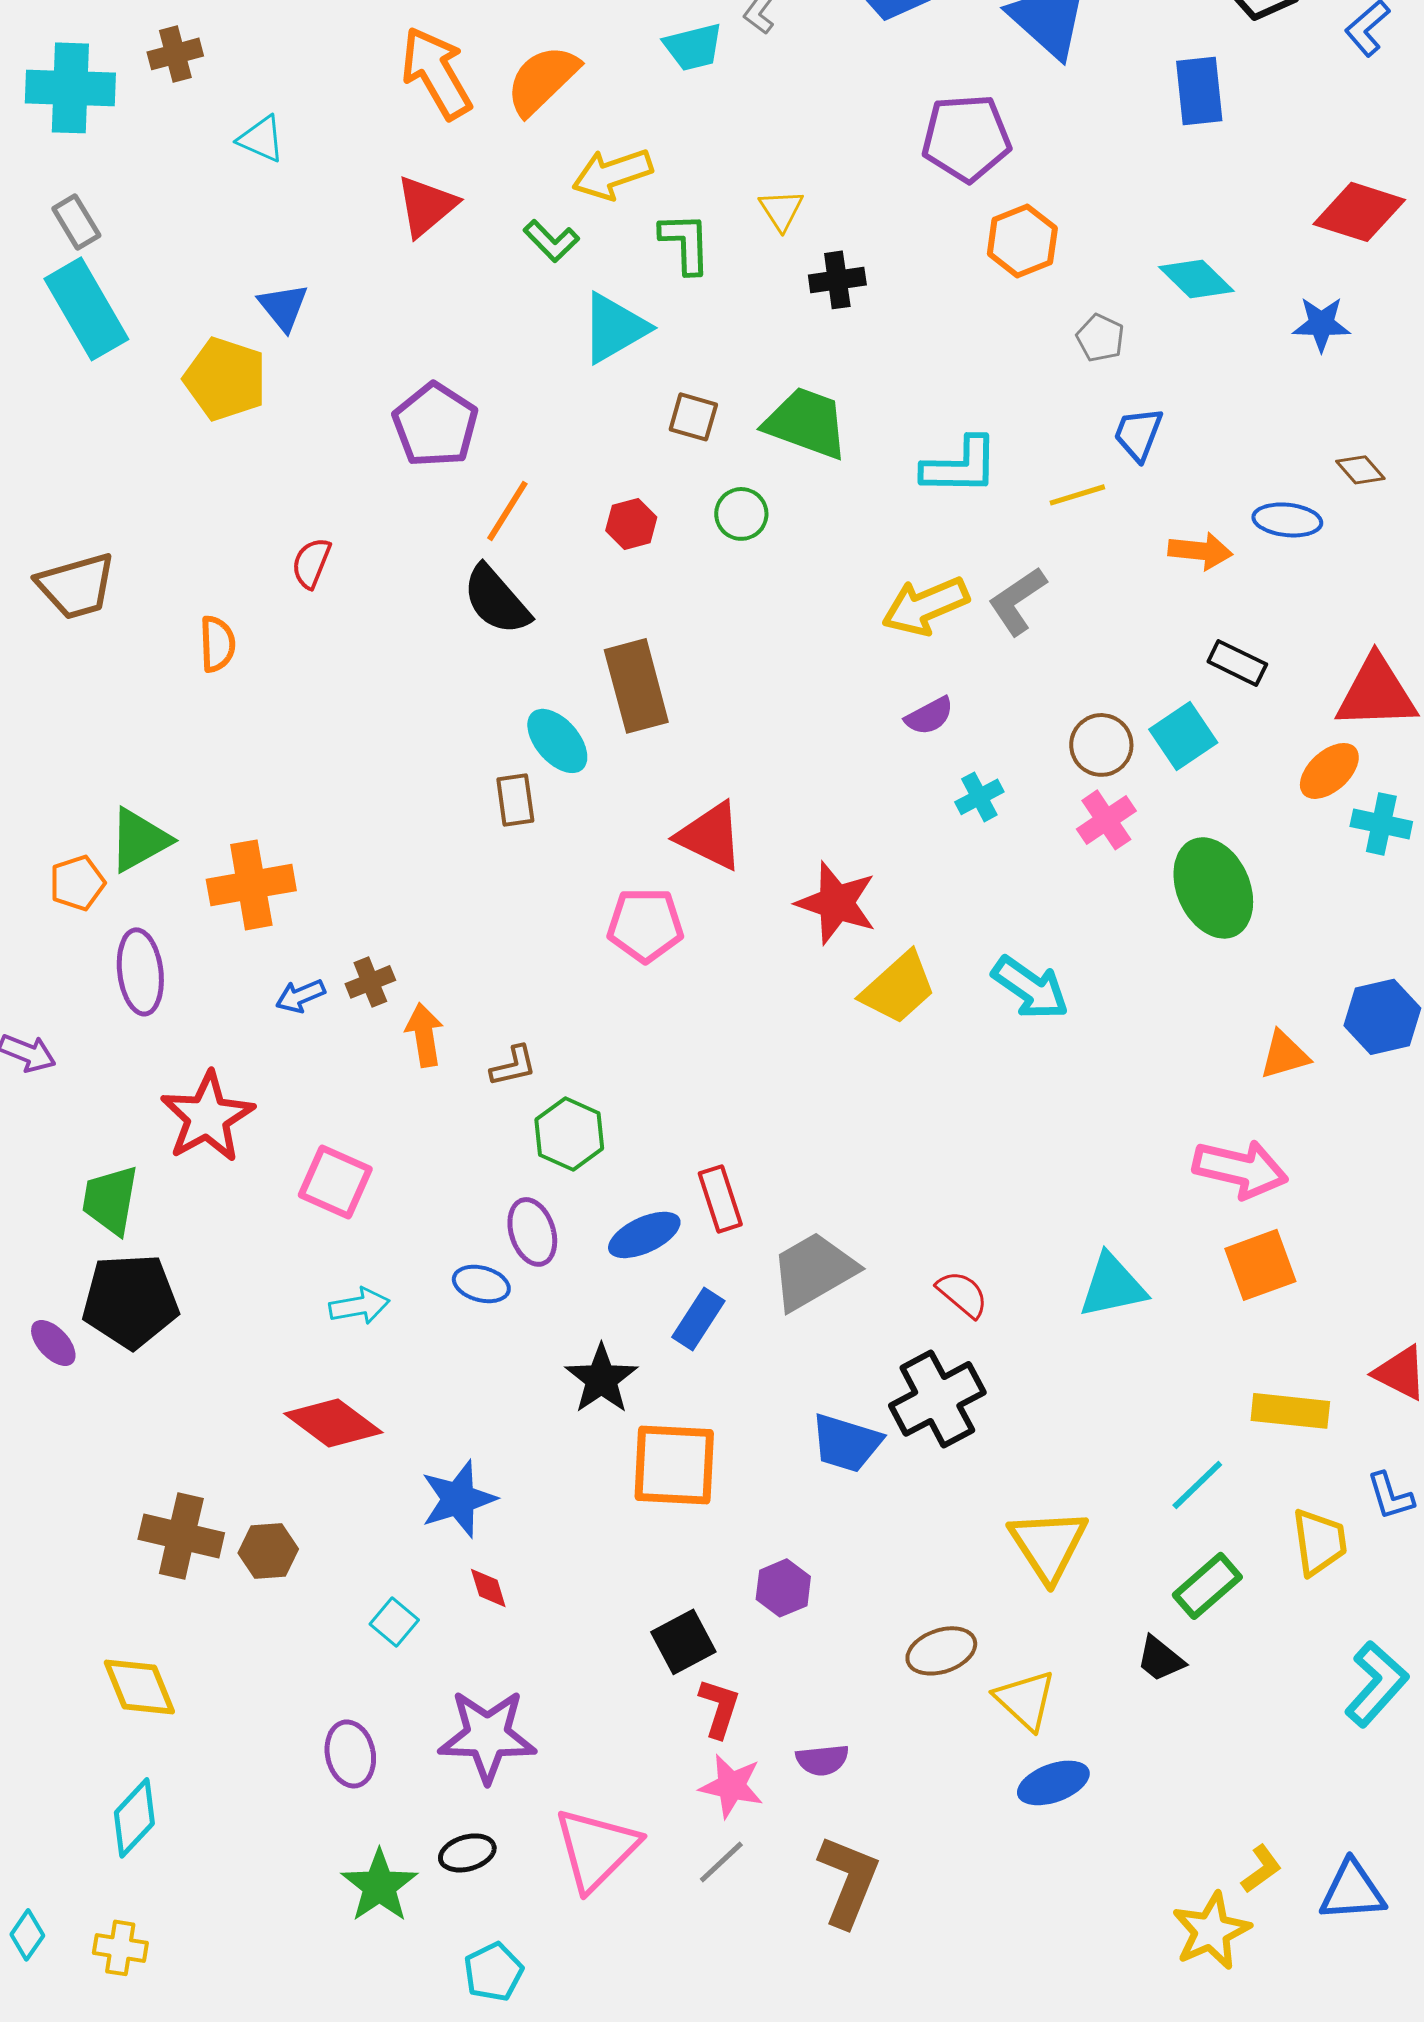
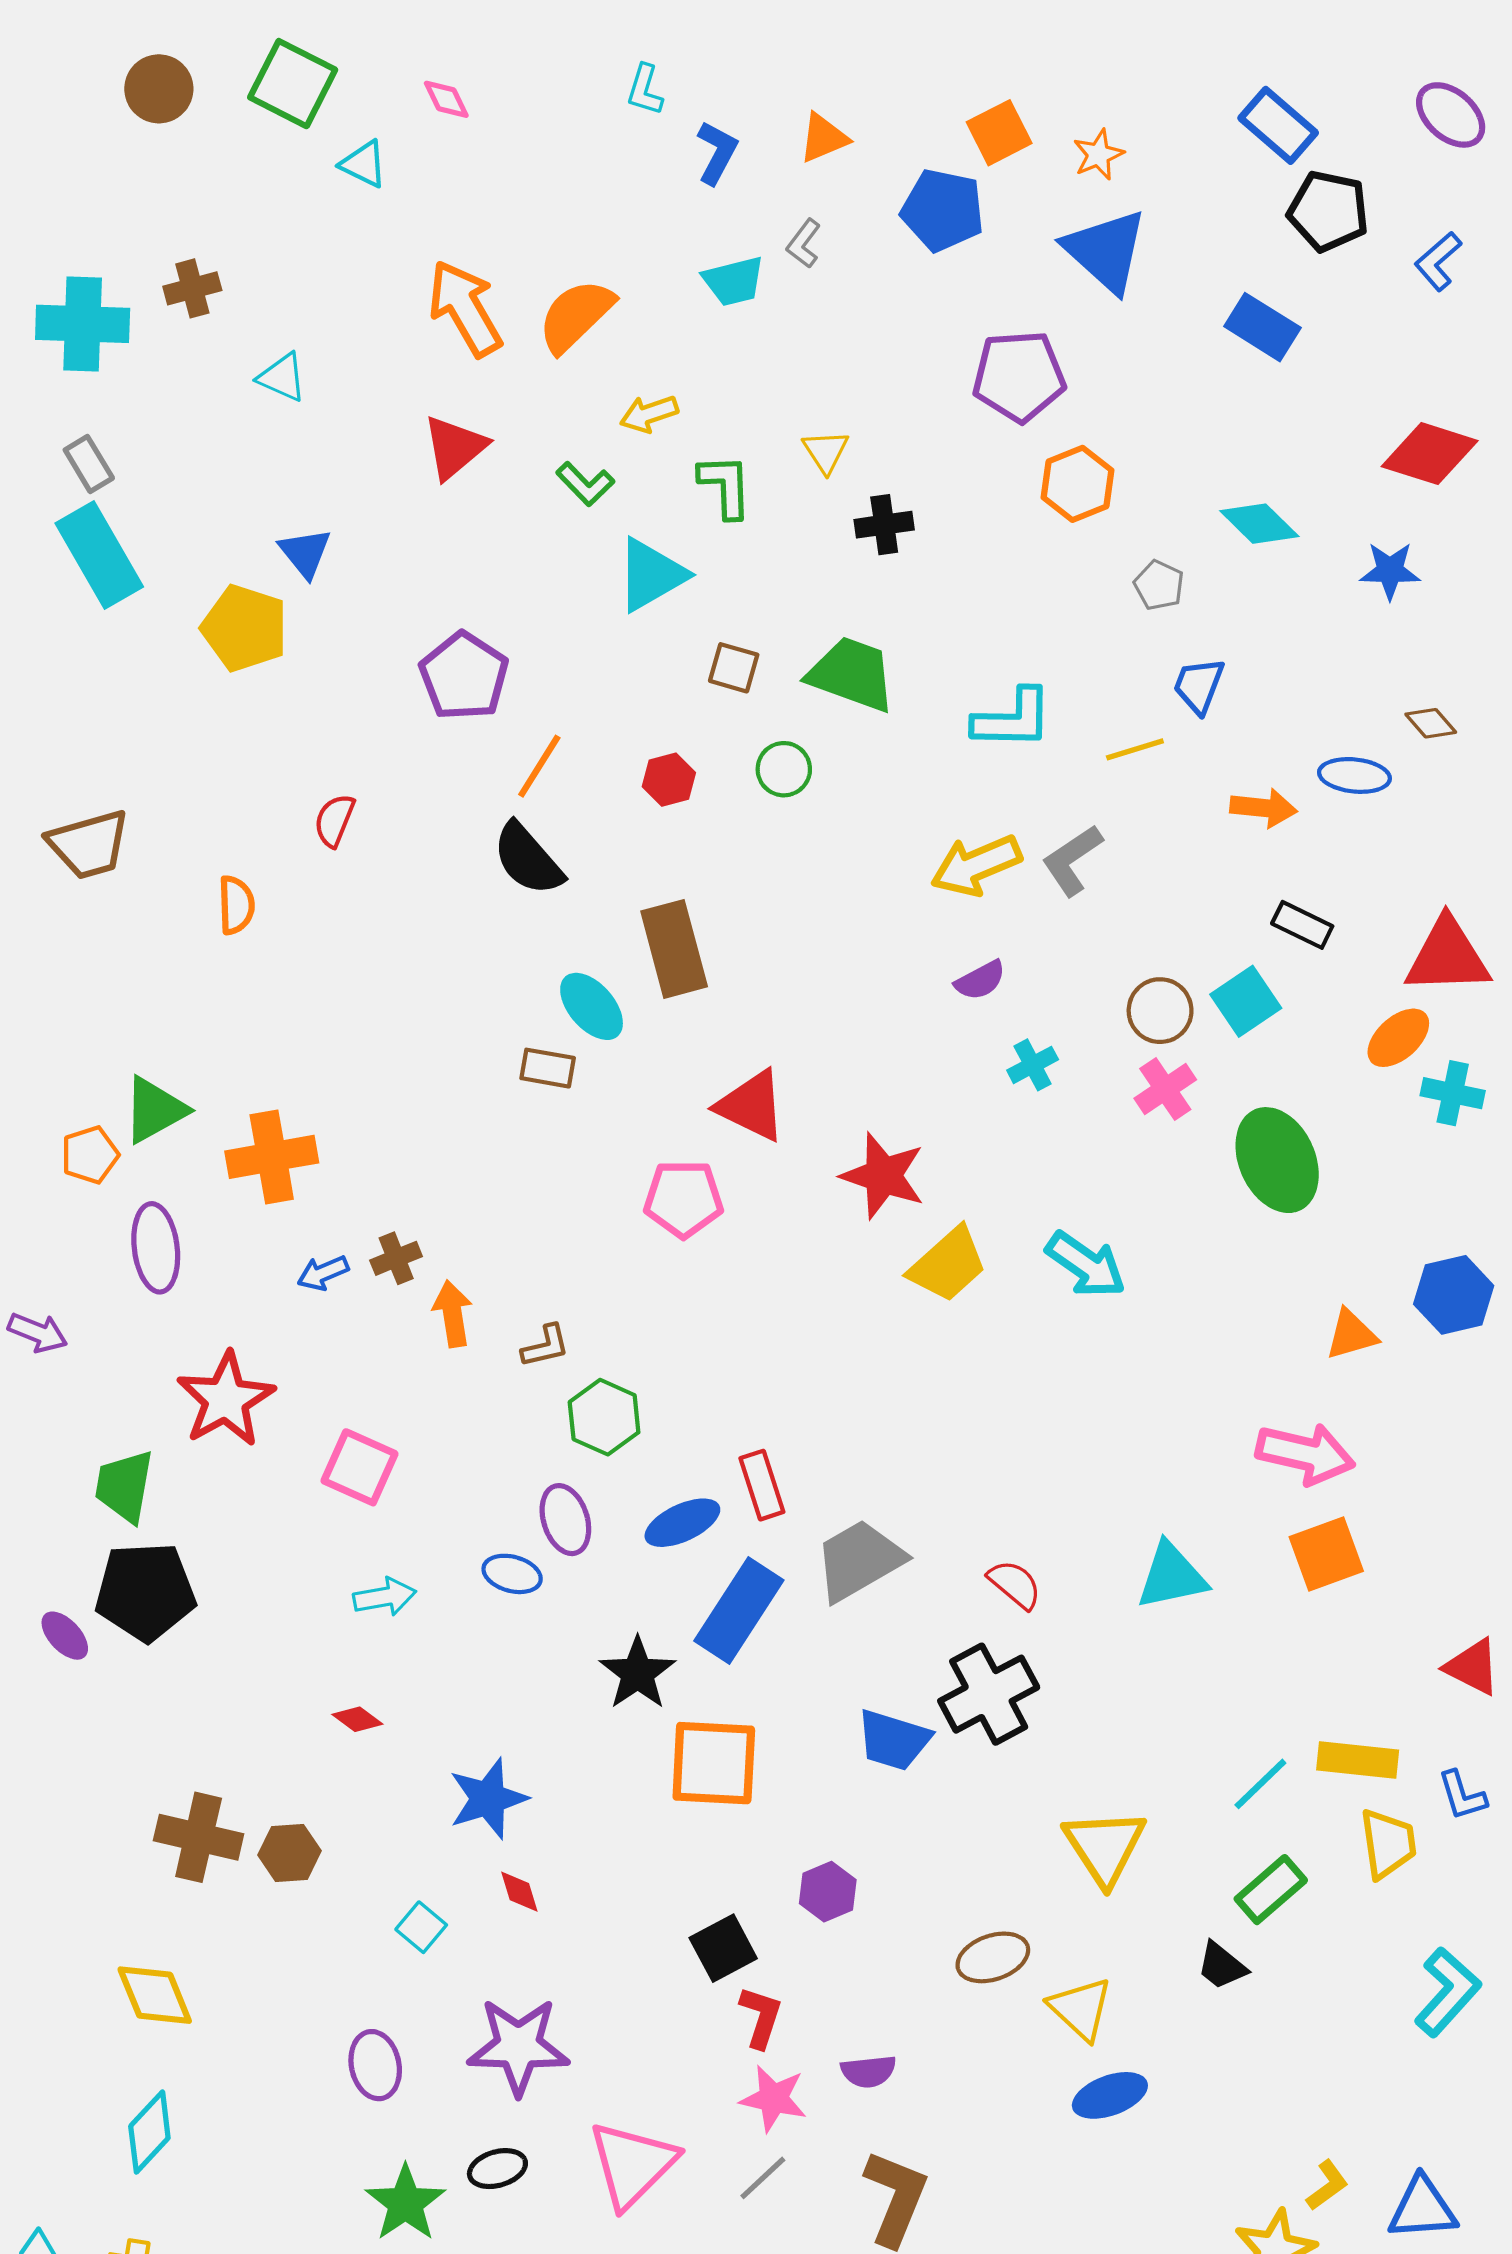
blue rectangle: (1199, 91) -> (1262, 327), turned -52
yellow arrow: (612, 174) -> (649, 414), size x0.7
brown rectangle: (515, 800) -> (548, 1068), turned -72
blue rectangle: (698, 1319) -> (739, 1610), size x1.6
yellow rectangle: (1290, 1411) -> (1358, 1760), moved
red diamond: (333, 1423) -> (357, 1719), size x0.5

